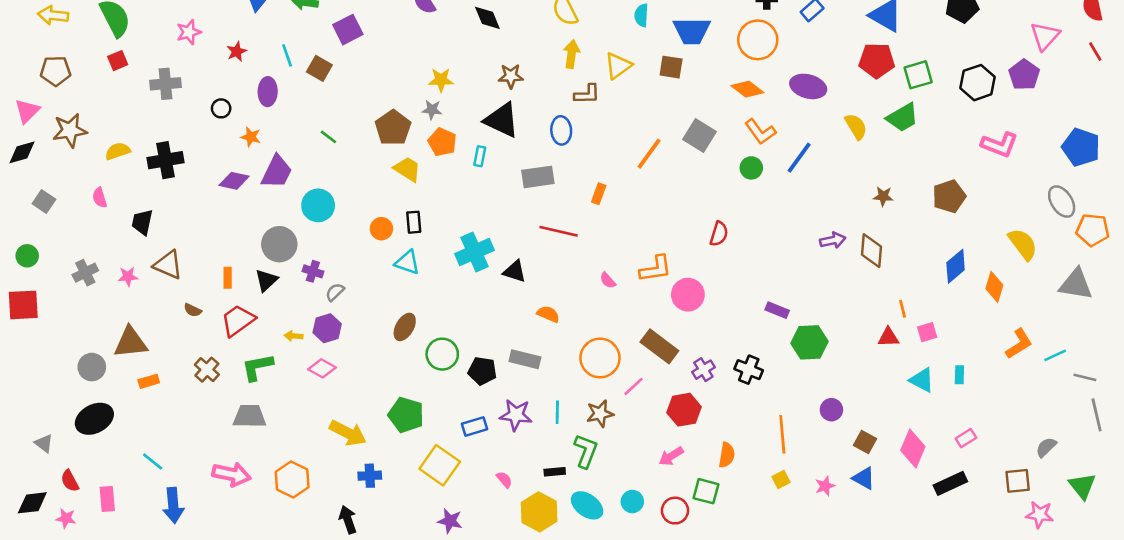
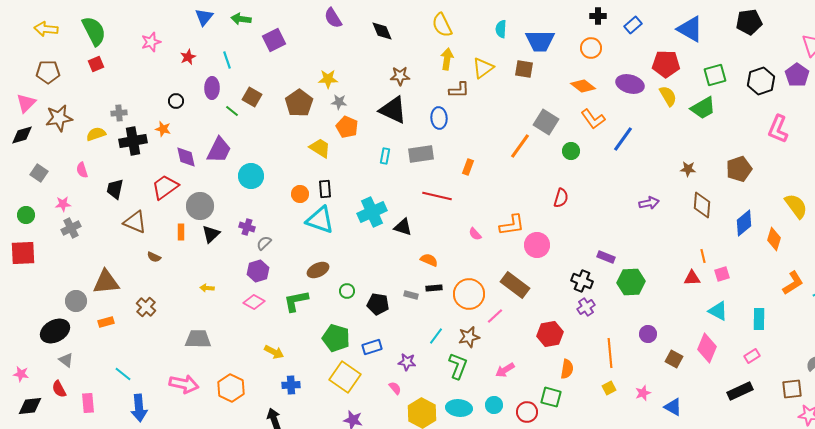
orange circle: (758, 40) -> (591, 48), size x0.7
red pentagon: (877, 61) -> (666, 64), moved
brown square: (319, 68) -> (252, 97), moved
yellow star: (441, 80) -> (328, 79), moved
gray cross: (165, 84) -> (119, 113), moved, size x0.7
yellow semicircle: (856, 127) -> (668, 96), moved
brown pentagon: (393, 128) -> (299, 103), moved
orange star: (251, 137) -> (163, 129), moved
green line: (328, 137) -> (232, 111), moved
pink L-shape: (1000, 145) -> (778, 129), turned 92
orange line: (649, 154) -> (520, 146), moved
cyan rectangle: (480, 156) -> (385, 156), moved
green circle: (751, 168) -> (571, 151), moved
purple diamond: (234, 181) -> (186, 157), turned 65
gray circle: (279, 244) -> (200, 206), moved
brown diamond: (872, 251) -> (702, 205), moved
cyan triangle: (407, 262) -> (320, 220), size x1.4
pink star: (128, 277) -> (63, 204), moved
red trapezoid: (238, 320) -> (165, 187), moved
brown ellipse: (405, 327) -> (318, 270), turned 35
yellow arrow: (294, 336) -> (207, 288), moved
green circle: (442, 354) -> (347, 291), size x0.6
gray rectangle: (525, 359) -> (411, 295), size x0.6
green L-shape: (257, 367) -> (296, 301), moved
brown cross: (207, 370) -> (146, 307), moved
purple cross: (703, 370) -> (586, 307), moved
black cross: (749, 370) -> (582, 281), moved
cyan rectangle: (959, 375) -> (759, 319), moved, size x1.5
orange rectangle: (149, 381) -> (106, 322), moved
red hexagon: (684, 410) -> (550, 334), moved
cyan line: (557, 412) -> (436, 336), turned 36
green pentagon: (406, 415) -> (336, 338), moved
purple star: (516, 415) -> (407, 362), moved, size x0.7
black ellipse: (94, 419) -> (55, 331), moved
yellow arrow: (348, 433) -> (274, 352), size x0.7
gray triangle: (44, 443) -> (66, 360), moved
pink diamond: (913, 448) -> (707, 348), moved
pink arrow: (671, 456) -> (505, 370), moved
black rectangle: (555, 472) -> (434, 288), moved
blue triangle: (864, 478) -> (673, 407), moved
cyan ellipse: (587, 505) -> (459, 408), turned -30
pink star: (66, 518) -> (21, 374), moved

